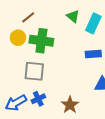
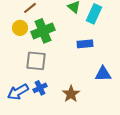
green cross: (41, 41) -> (43, 31), turned -30
blue rectangle: (93, 54) -> (85, 44), moved

